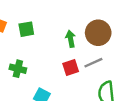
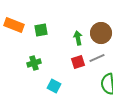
green cross: (18, 69) -> (34, 63), turned -32

